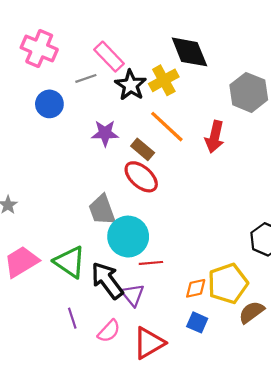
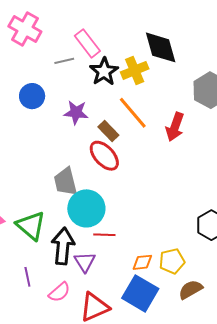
blue circle: (49, 104) -> (32, 96), moved
black arrow: (107, 280) -> (63, 246), turned 36
yellow pentagon: (228, 283) -> (172, 261), size x0.7
blue square: (197, 322) -> (140, 293), size x1.8

